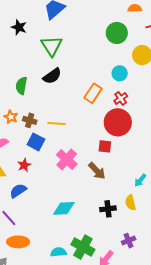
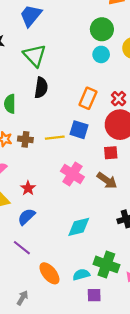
cyan circle: (120, 73) -> (101, 54), moved
black semicircle: (52, 76) -> (41, 88), turned -36
blue square: (36, 142) -> (79, 130), moved
orange ellipse: (18, 242) -> (49, 273), moved, turned 60

